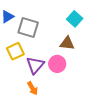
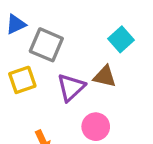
pink circle: (57, 64) -> (96, 127), moved
purple triangle: (35, 65) -> (71, 87), moved

